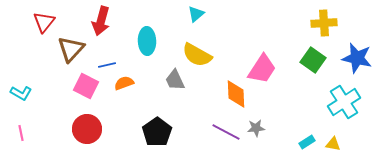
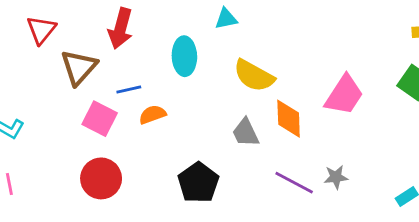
cyan triangle: (196, 14) -> (226, 19), moved, turned 30
gray trapezoid: (175, 80) -> (246, 133), moved
orange diamond: (236, 94) -> (289, 119), moved

